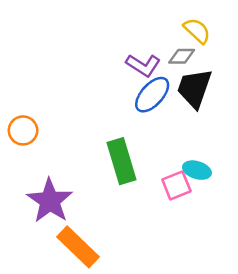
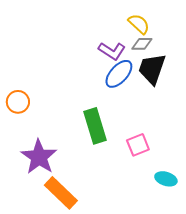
yellow semicircle: (197, 31) -> (139, 24), moved
cyan ellipse: (197, 170) -> (166, 179), moved

